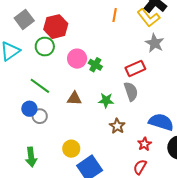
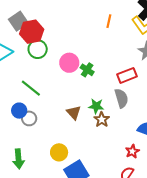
red hexagon: (56, 27) -> (32, 32), moved
brown triangle: (74, 98) -> (74, 113), moved, turned 42
brown star: (117, 126) -> (102, 120), moved

